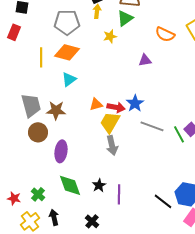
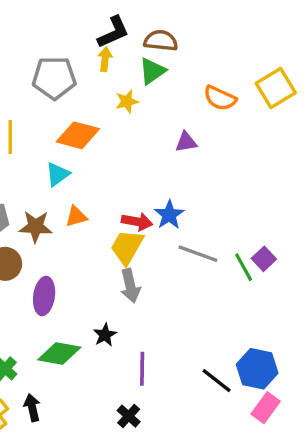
orange diamond: (67, 52) -> (78, 135), moved
orange triangle: (96, 104) -> (76, 216), moved
green diamond: (70, 185) -> (59, 353), turned -60
black star: (99, 185) -> (105, 335), moved
black cross: (92, 221) -> (129, 416), moved

